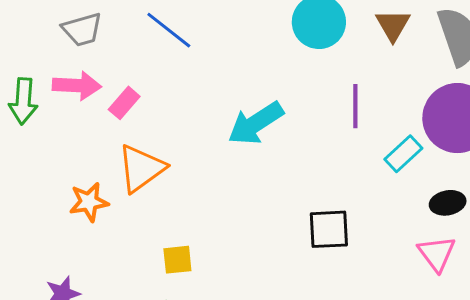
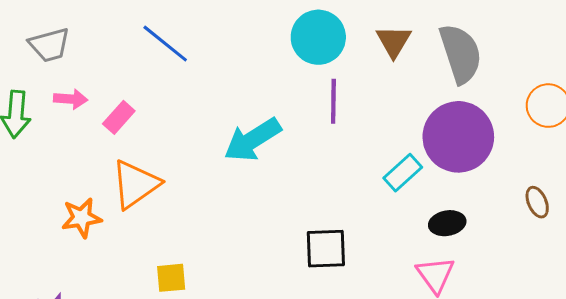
gray trapezoid: (82, 29) -> (49, 45), moved
pink arrow: (77, 86) -> (71, 99), size x0.7
purple line: (355, 106) -> (333, 101), moved

